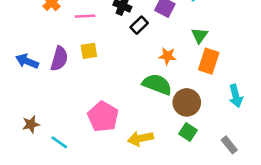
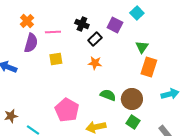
orange star: (167, 56) -> (95, 63), moved
purple semicircle: (59, 59) -> (31, 43), moved
green semicircle: (157, 84) -> (108, 95), moved, size x0.7
cyan arrow: (236, 96) -> (170, 94), turned -90

